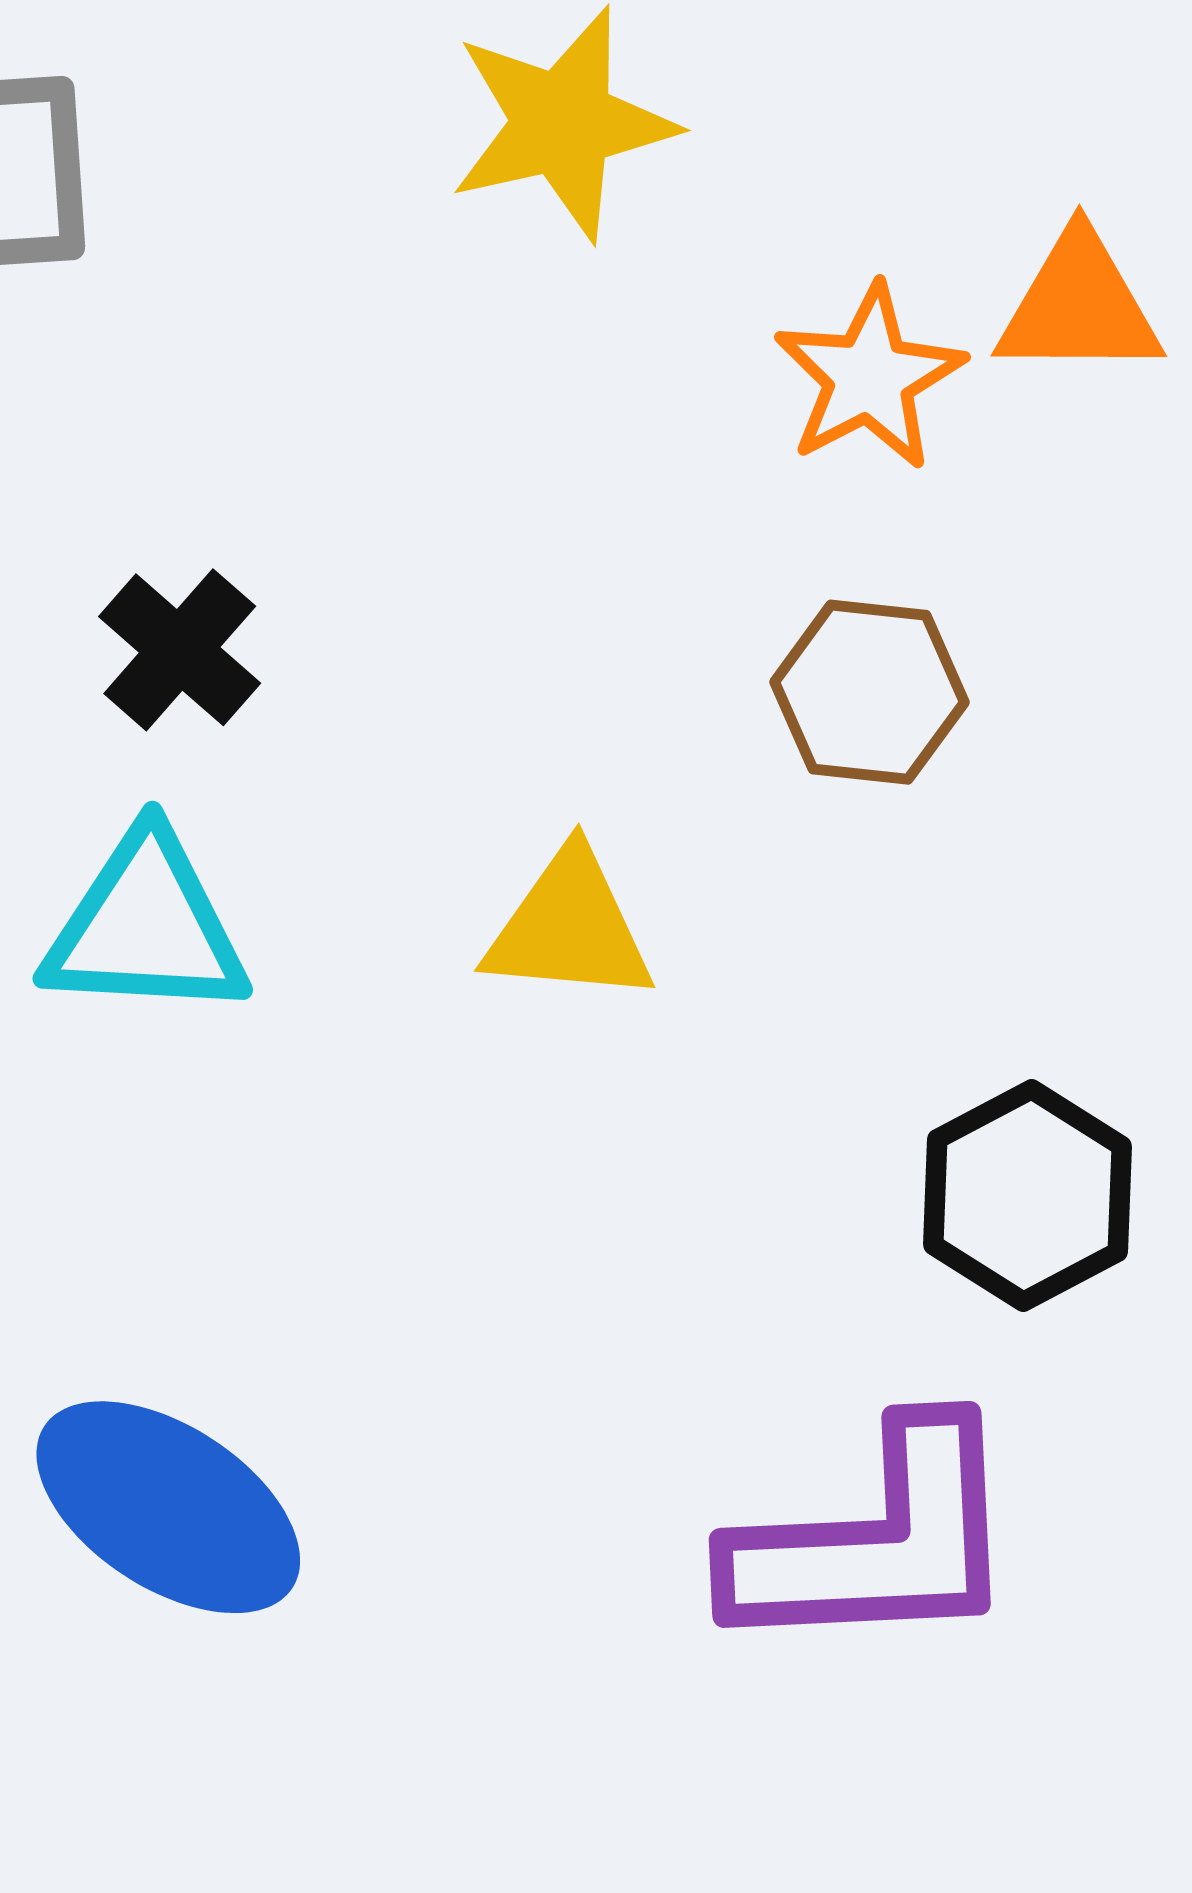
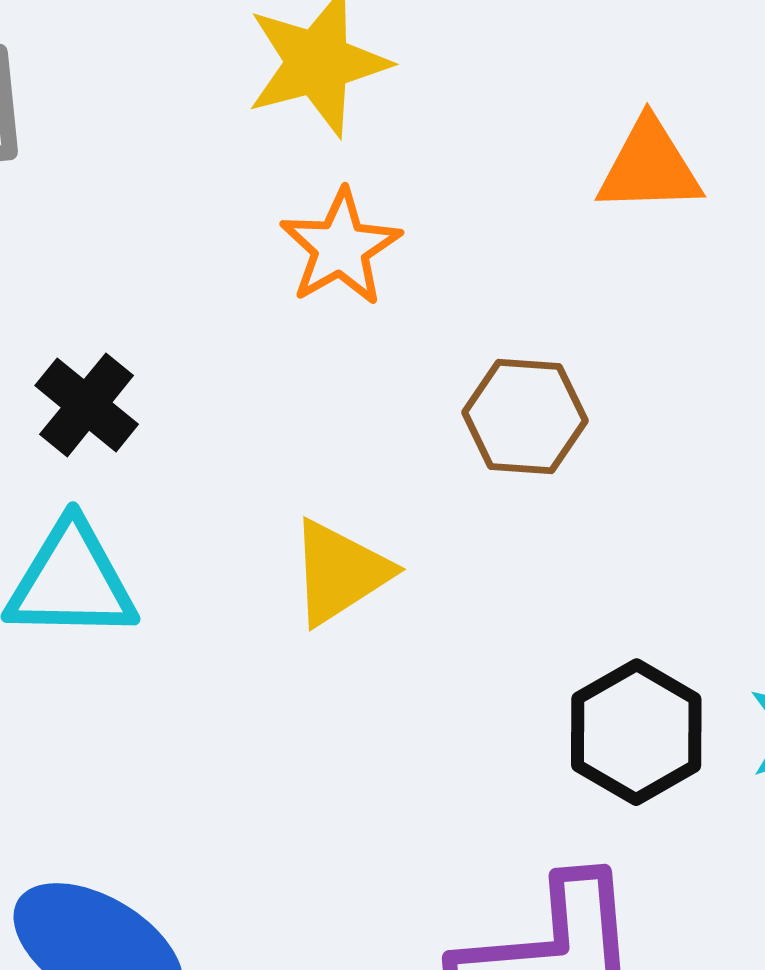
orange star: (869, 377) -> (340, 247), moved
yellow triangle: (569, 927) -> (340, 572), turned -36

